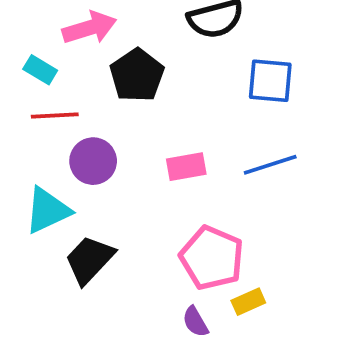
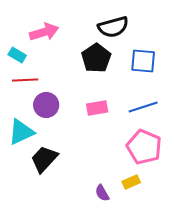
black pentagon: (137, 75) -> (96, 58), moved
pink pentagon: (212, 258) -> (144, 147), moved

